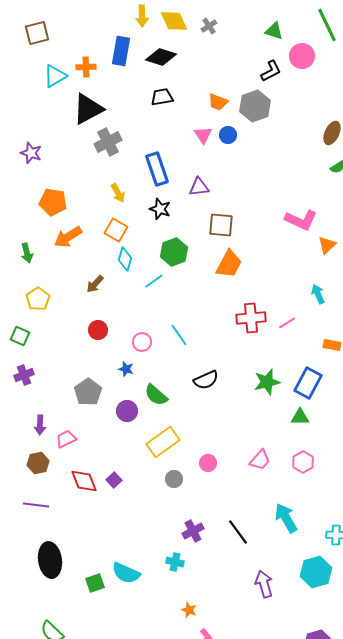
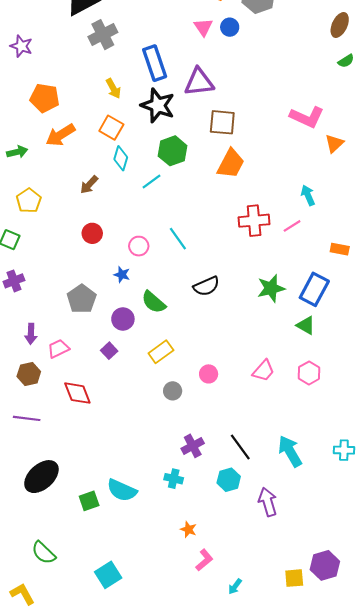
purple triangle: (199, 187) -> (199, 82), size x1.4
black star: (160, 209) -> (158, 105), size x1.5
green arrow: (27, 253) -> (17, 152), turned -90
cyan arrow: (318, 294) -> (308, 195), moved
green triangle: (300, 417) -> (306, 325), turned 30
yellow rectangle: (163, 442) -> (161, 352), size x0.7
purple square: (114, 480) -> (109, 351), moved
cyan arrow: (286, 518) -> (290, 451), moved
black ellipse: (50, 560) -> (41, 477), turned 56
cyan hexagon: (316, 572) -> (229, 480), moved, size x0.7

